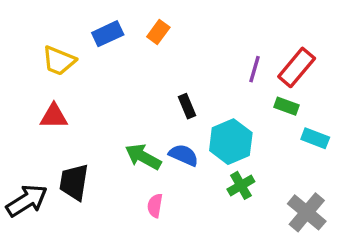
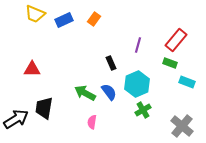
yellow trapezoid: (59, 61) -> (35, 14), moved
purple line: (254, 69) -> (138, 45), moved
blue semicircle: (184, 155) -> (109, 92), turned 30

